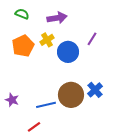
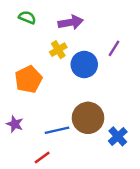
orange pentagon: (23, 46) -> (28, 79), moved
blue cross: (95, 90) -> (118, 136), moved

